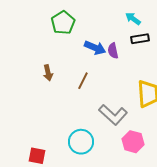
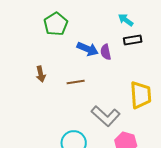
brown line: (83, 81) -> (76, 82), turned 54

